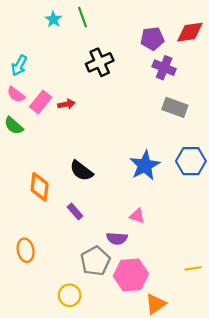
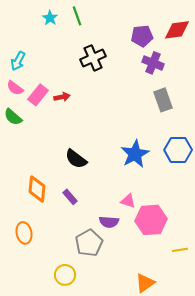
gray rectangle: (175, 107) -> (163, 100), turned 50
orange diamond: (40, 187) -> (37, 189), moved
pink hexagon: (131, 275) -> (151, 220), moved

